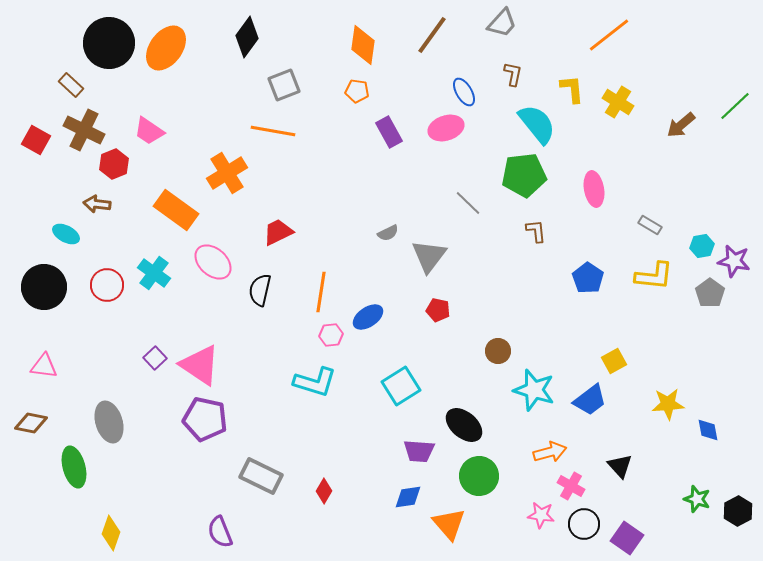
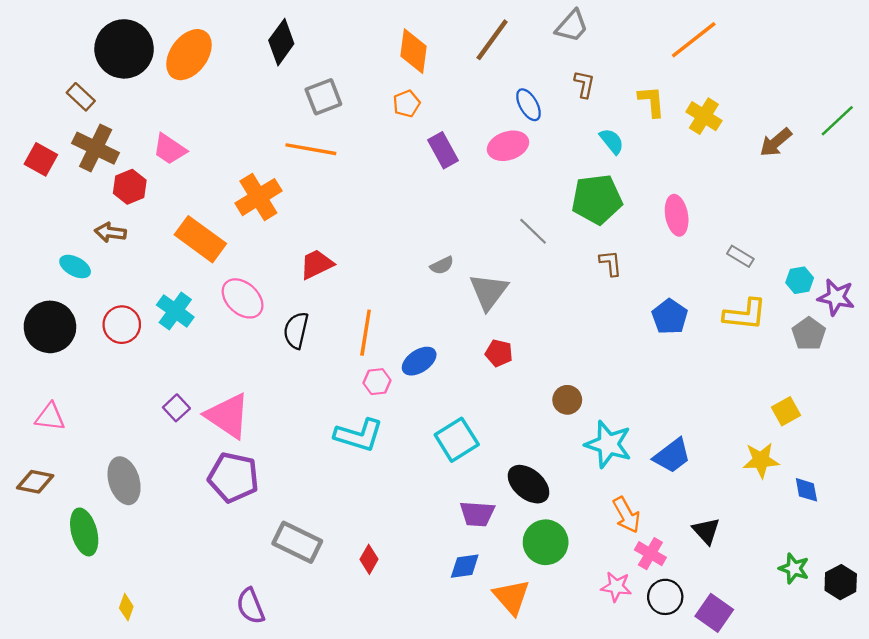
orange pentagon: (357, 91) -> (407, 104), turned -30
cyan semicircle: (537, 124) -> (612, 141), size x0.6
yellow square: (614, 361) -> (786, 411), moved
orange arrow: (550, 452) -> (626, 515), turned 76
yellow diamond: (111, 533) -> (126, 607), size x0.7

